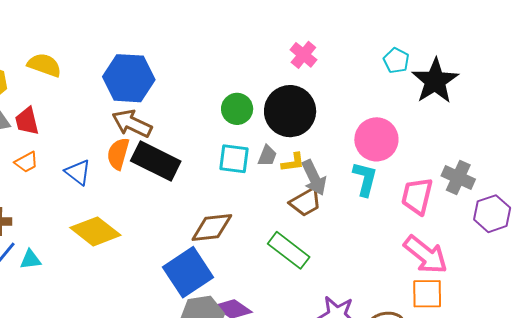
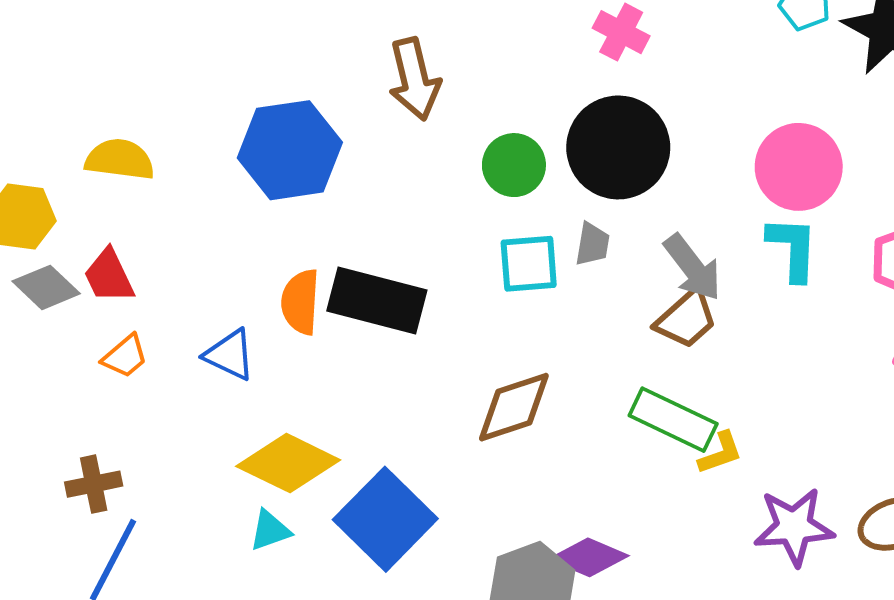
brown arrow: (132, 123) -> (414, 79), moved, turned -117
yellow L-shape: (293, 162) -> (720, 453), moved
cyan triangle: (30, 260) -> (270, 530), moved
blue square: (188, 272) -> (385, 519), moved

